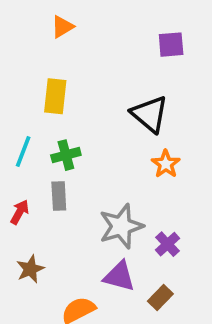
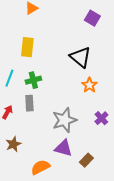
purple square: (171, 45) -> (92, 18), turned 35
purple cross: (167, 244) -> (101, 118), moved

